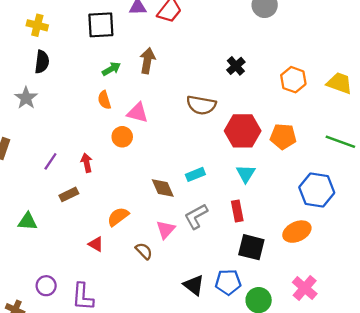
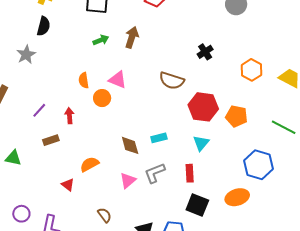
orange semicircle: (104, 100) -> (84, 80), moved
brown semicircle: (144, 251) -> (104, 215), moved

